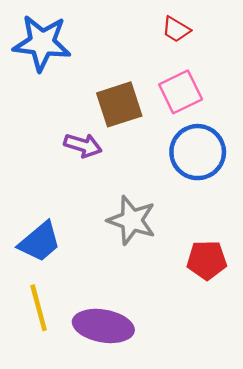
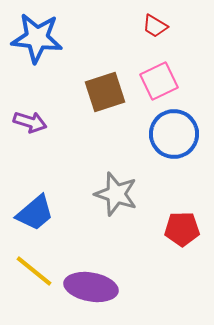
purple arrow: (83, 145) -> (30, 122), moved
yellow line: (39, 308) -> (34, 271), turned -36

